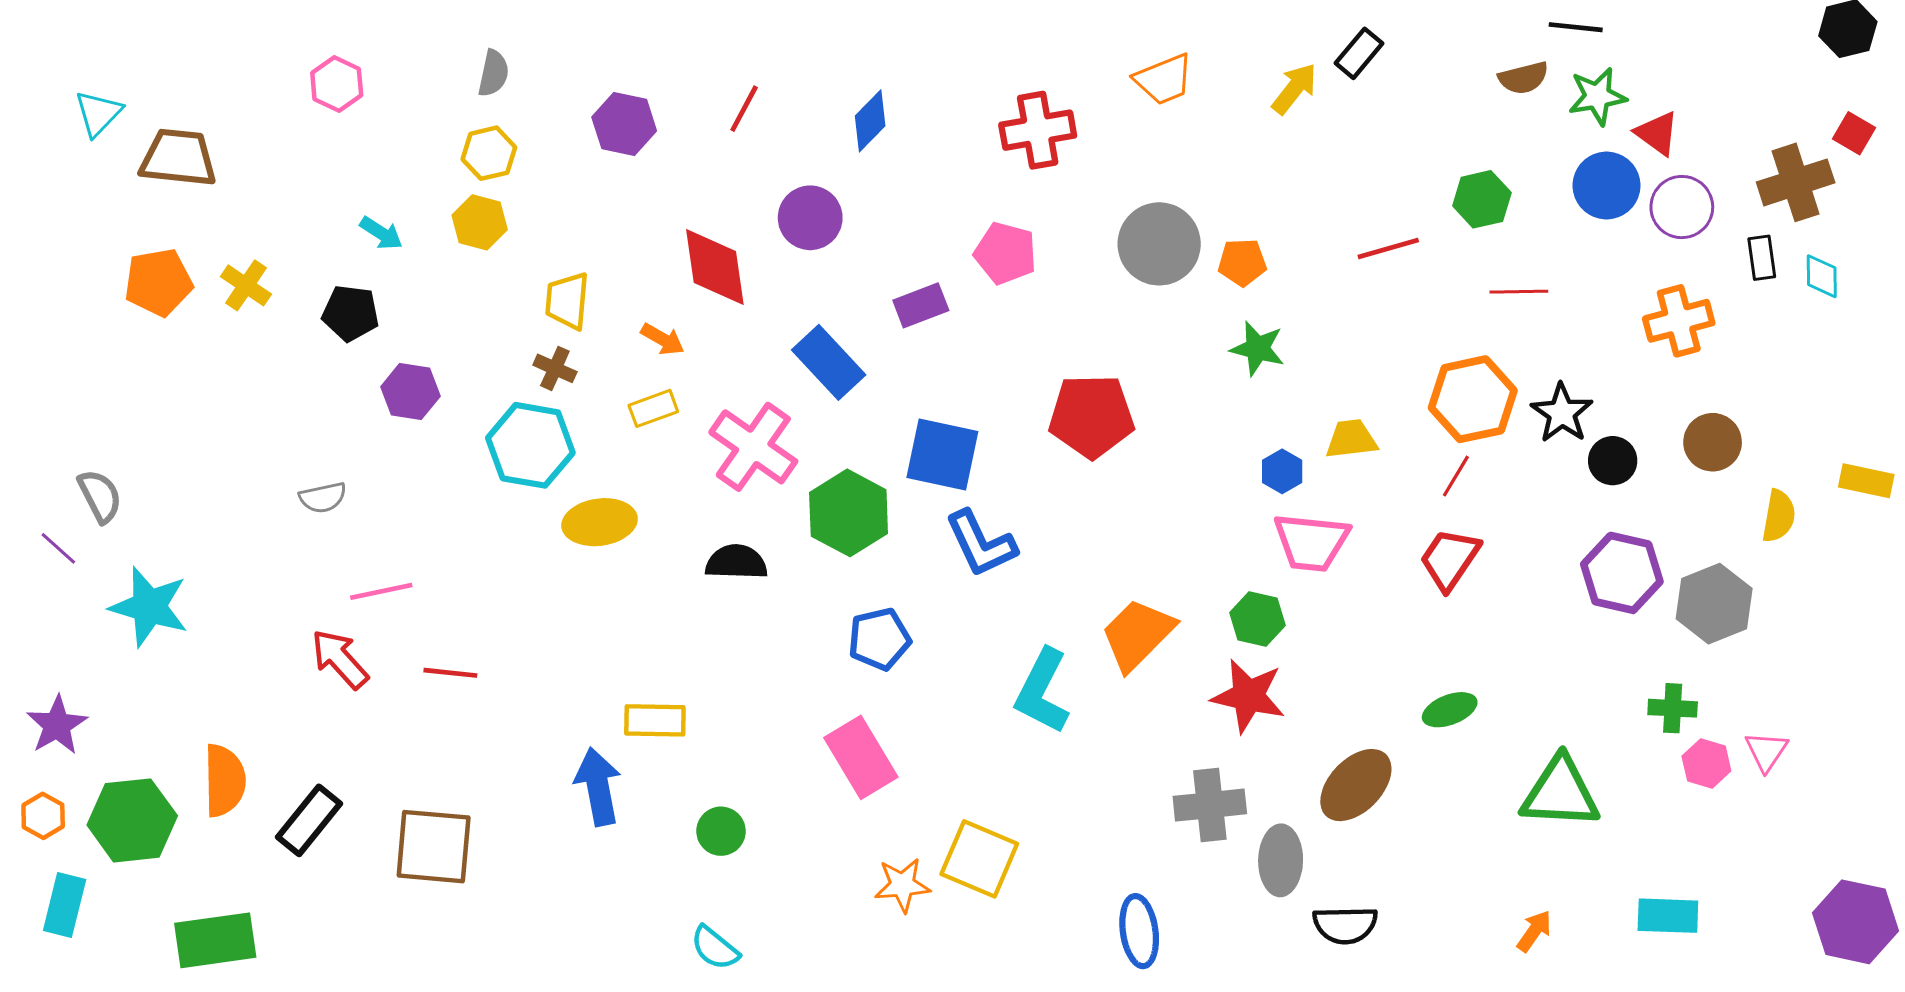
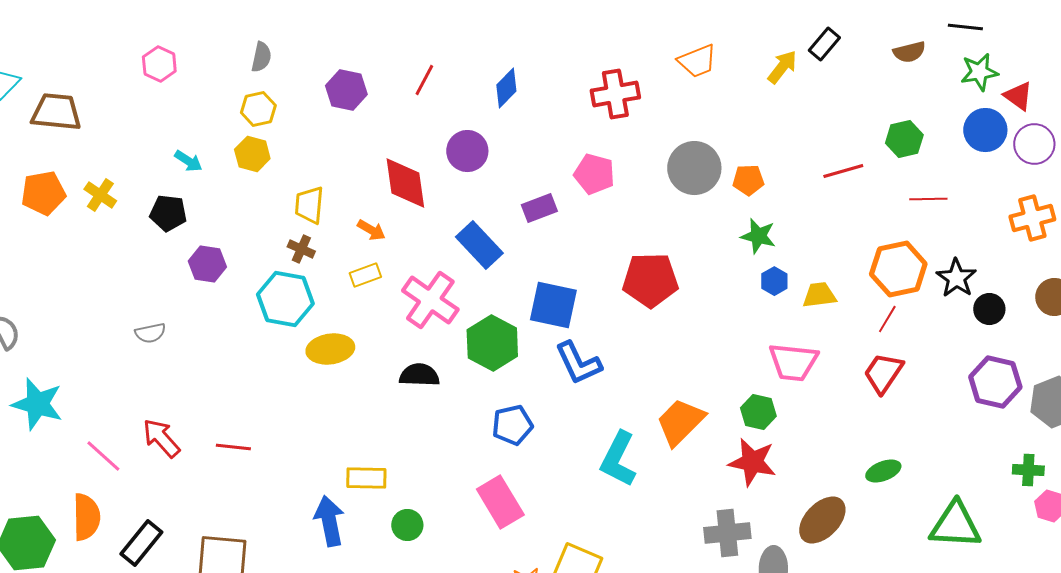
brown semicircle: (1523, 78) -> (909, 52), moved
blue hexagon: (1282, 471) -> (774, 281), moved
pink line: (381, 591) -> (103, 456), moved, turned 54
green circle: (721, 831) -> (407, 525), moved

